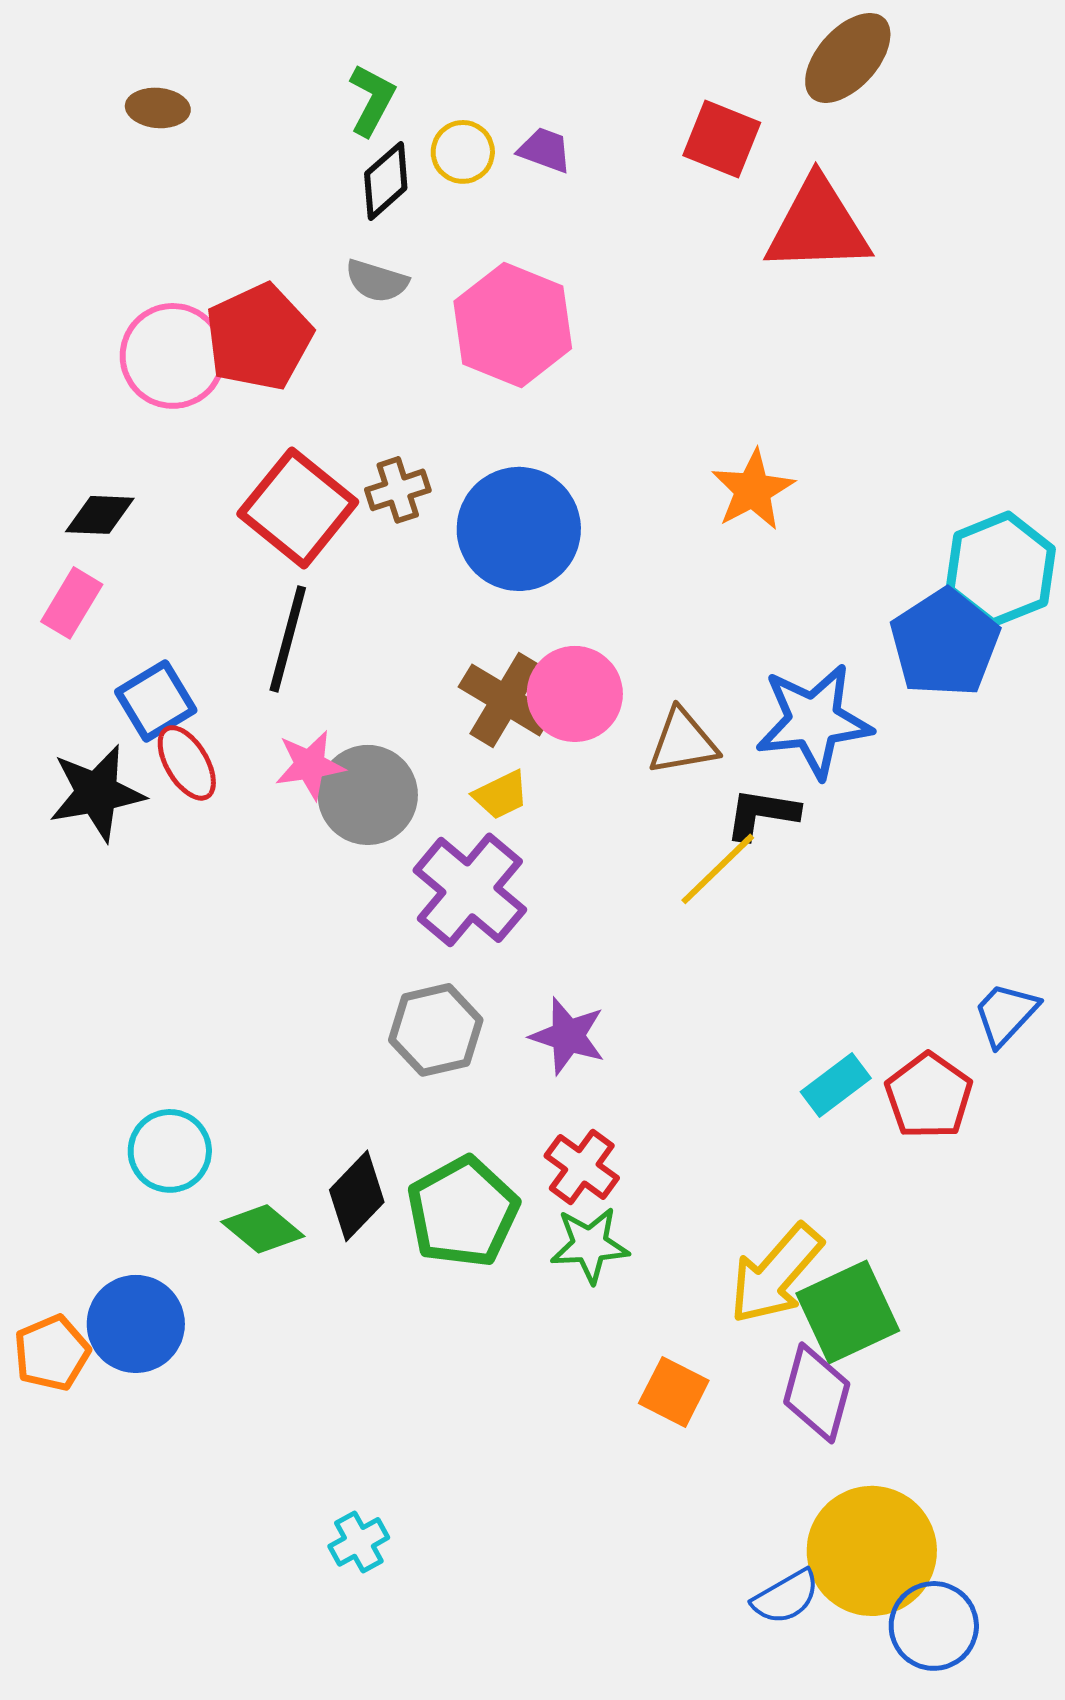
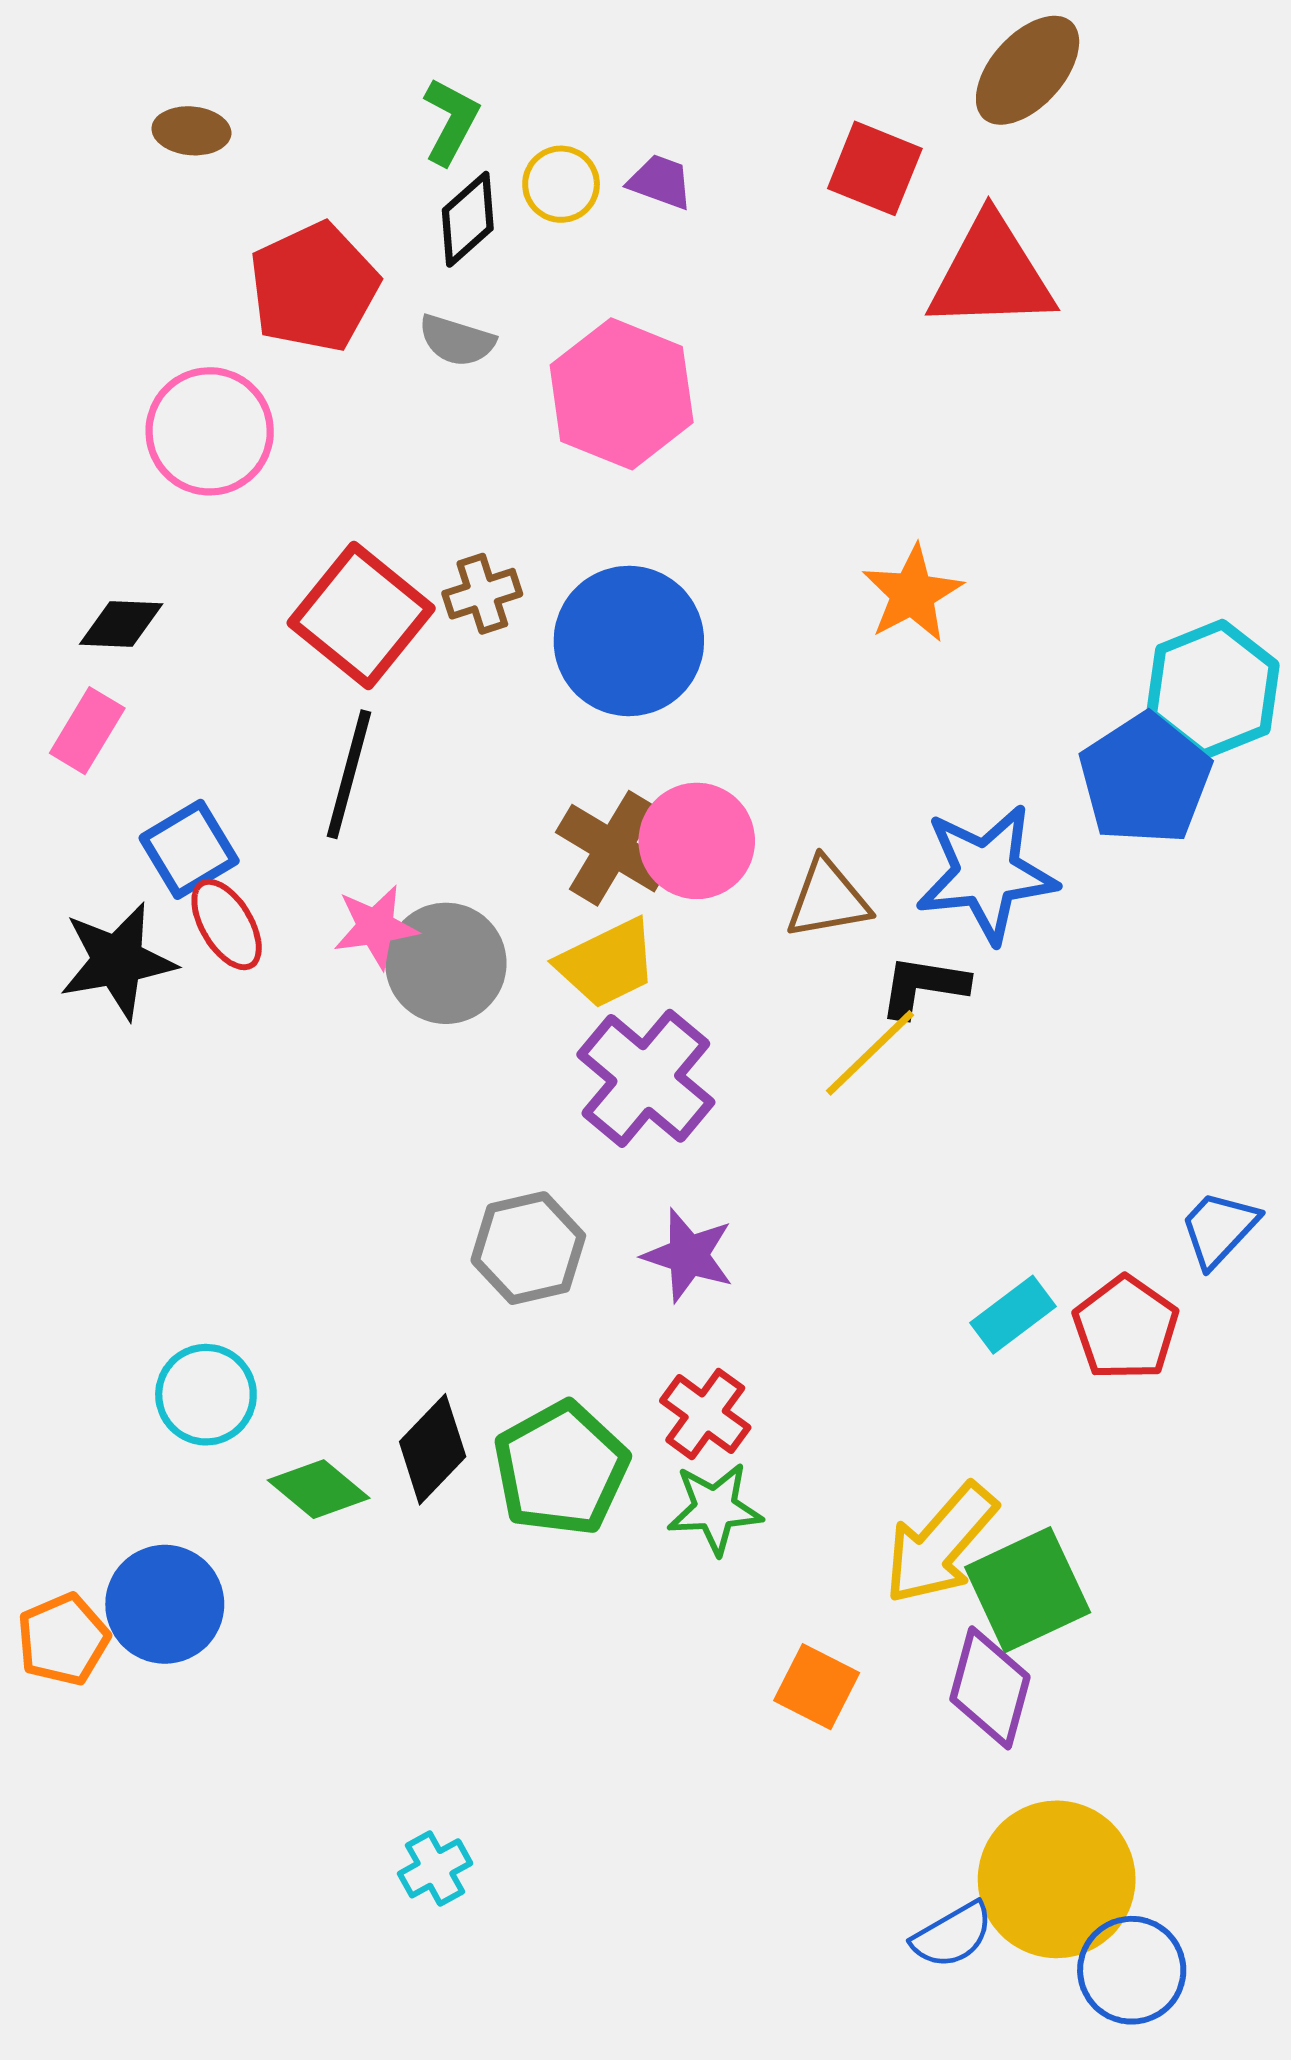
red pentagon: (259, 337) -> (314, 287), moved
yellow trapezoid: (501, 795) -> (607, 963), size x1.5
purple cross: (470, 890) -> (646, 1078), moved

